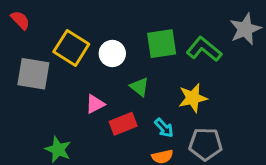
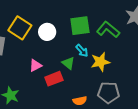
green triangle: (139, 87) -> (68, 63), moved
cyan arrow: (164, 128) -> (82, 51), moved

